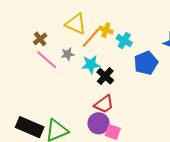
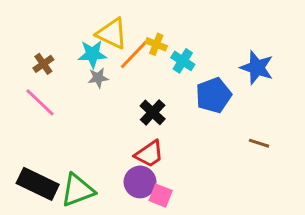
brown cross: (40, 39) -> (43, 64), moved
pink line: (47, 60) -> (40, 102), moved
cyan star: (91, 64) -> (92, 54), moved

